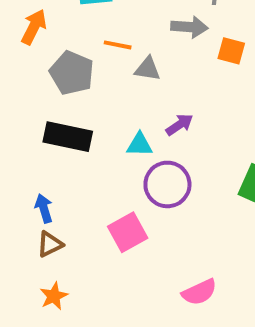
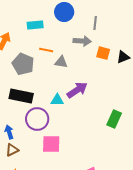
purple arrow: (179, 125) -> (77, 90), size x1.5
purple circle: (167, 184) -> (37, 119), moved
pink square: (128, 232) -> (51, 144), turned 30

